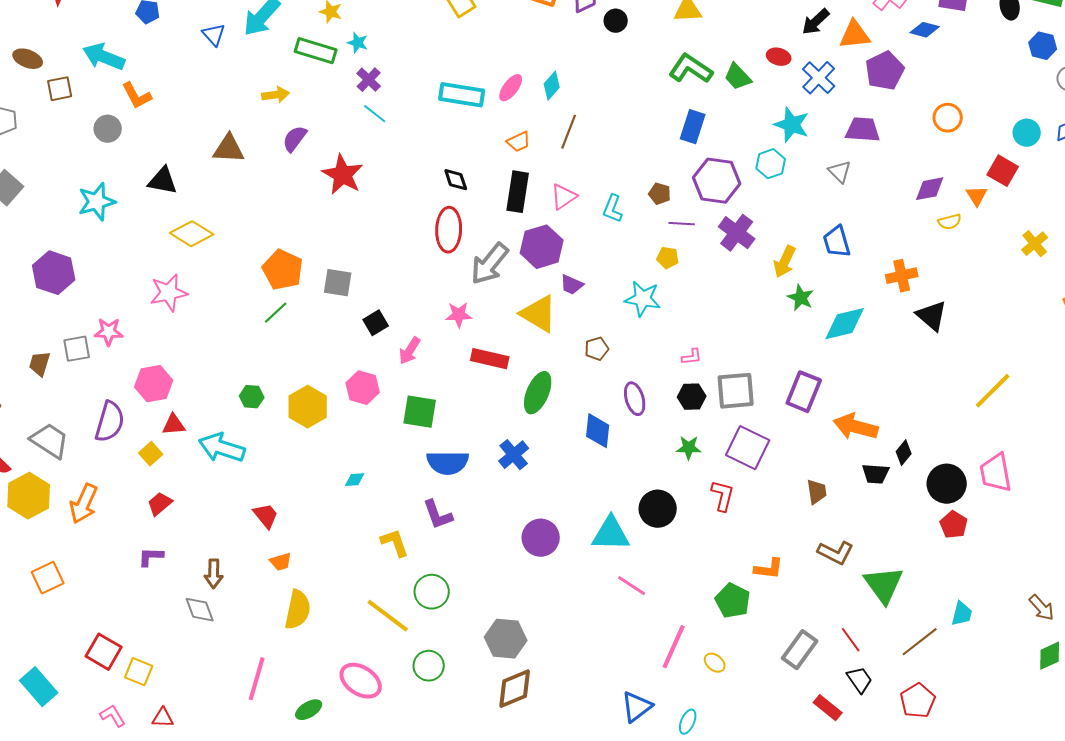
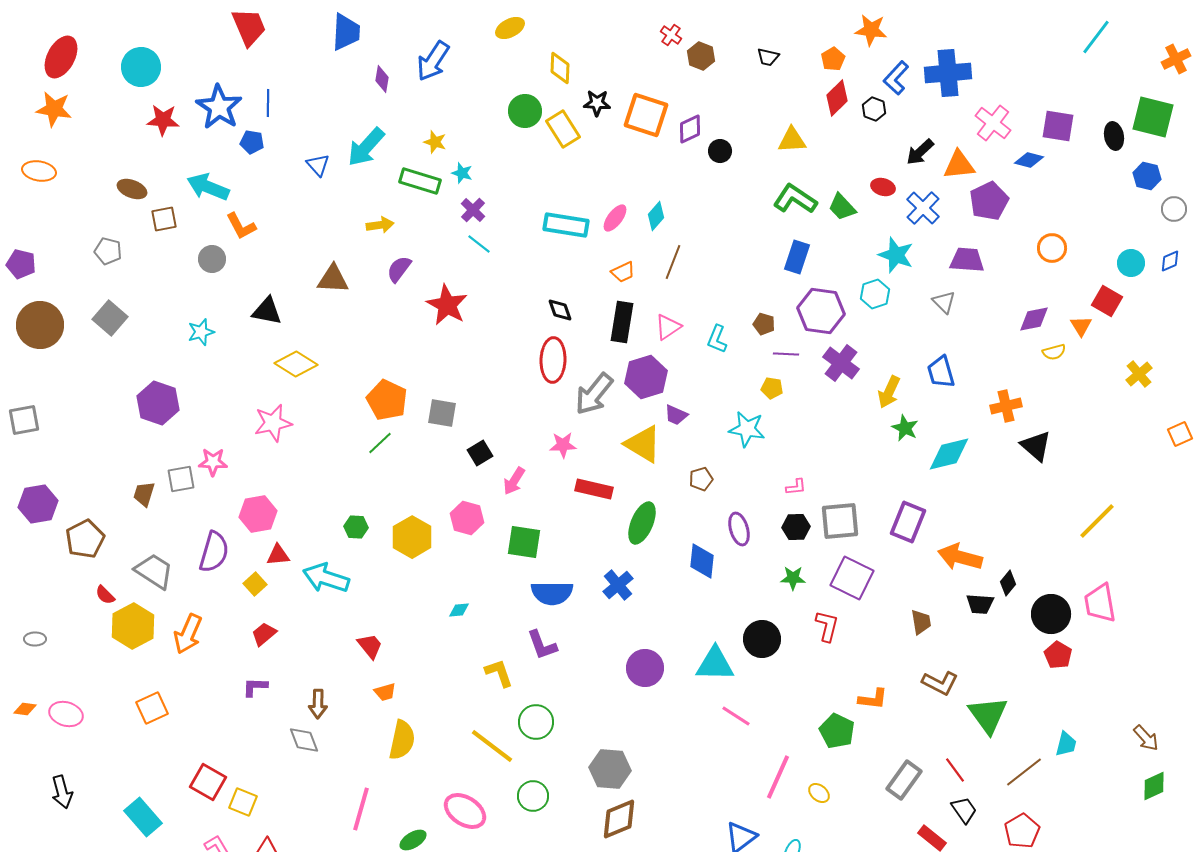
cyan star: (97, 202) -> (201, 332), size x0.7

